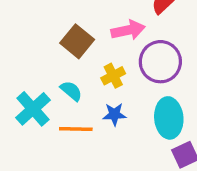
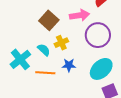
yellow cross: (113, 76) -> (61, 43), moved
cyan ellipse: (169, 118) -> (101, 69), turned 50

